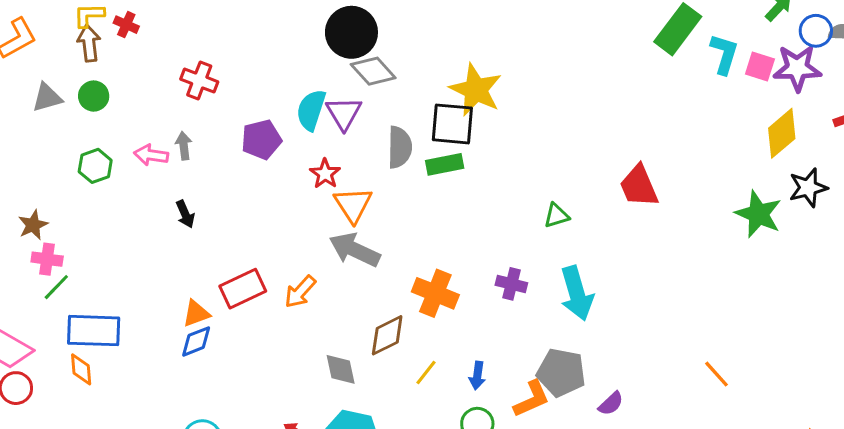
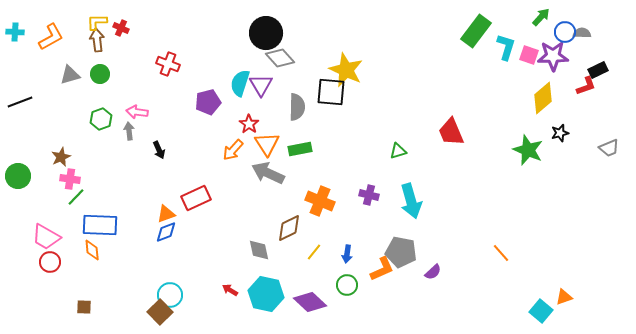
gray arrow: (184, 146) -> (129, 131), moved
green rectangle: (445, 164) -> (300, 149), moved
black star: (808, 188) -> (560, 133), size x0.7
orange arrow: (300, 292) -> (233, 150), moved

